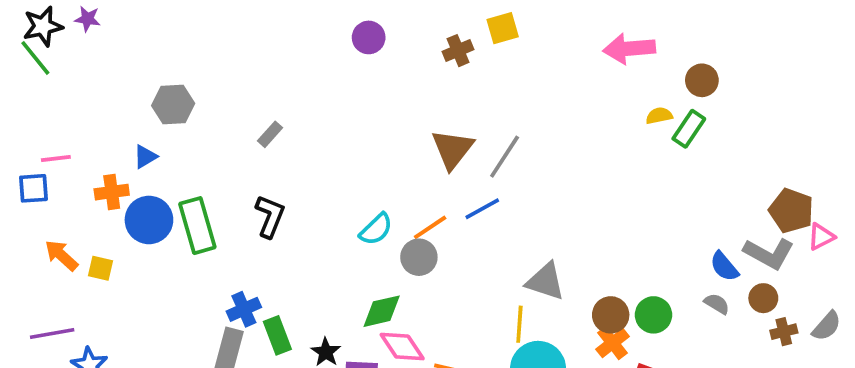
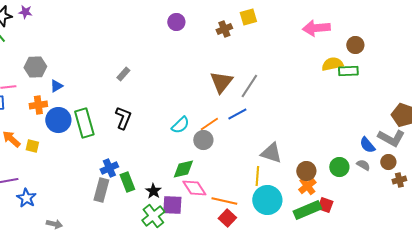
gray hexagon: (173, 105) -> (35, 67), moved
yellow semicircle: (659, 116) -> (332, 64), size x1.5
green rectangle: (689, 129) -> (348, 71), turned 54
green circle: (653, 315) -> (339, 167), moved

